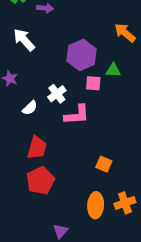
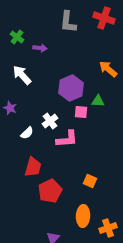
red pentagon: (40, 181) -> (50, 191), moved
orange cross: (125, 203) -> (108, 228), moved

